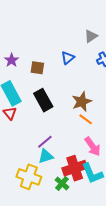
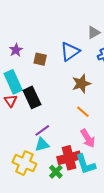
blue triangle: (68, 58) -> (70, 52), size x1.5
black rectangle: (43, 100) -> (32, 97), moved
brown star: (82, 102) -> (81, 84), moved

